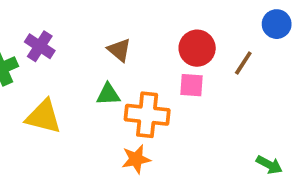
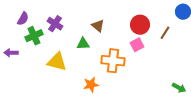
pink square: (192, 85) -> (137, 45), turned -32
green triangle: (108, 94) -> (83, 44), moved
orange star: (136, 159) -> (91, 85), moved

